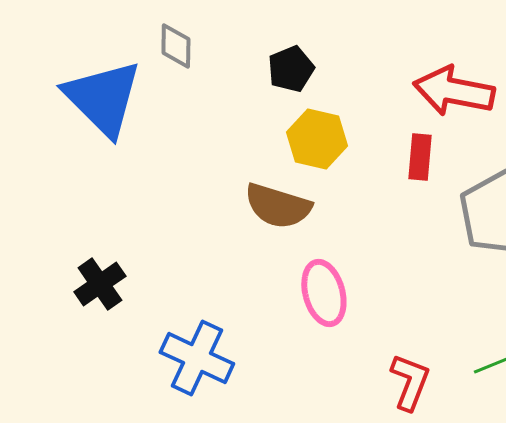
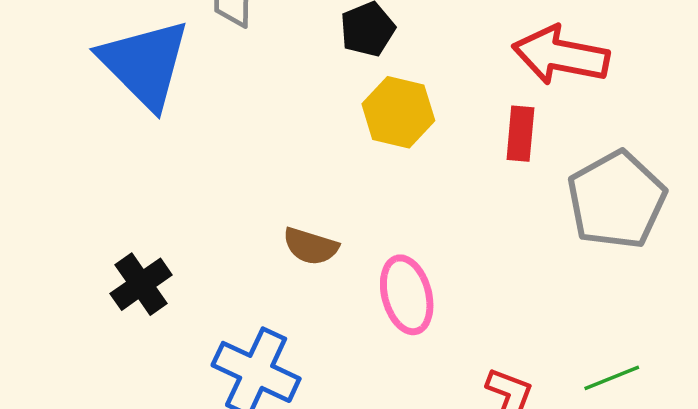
brown semicircle: (278, 206) -> (311, 246), moved, size x0.7

